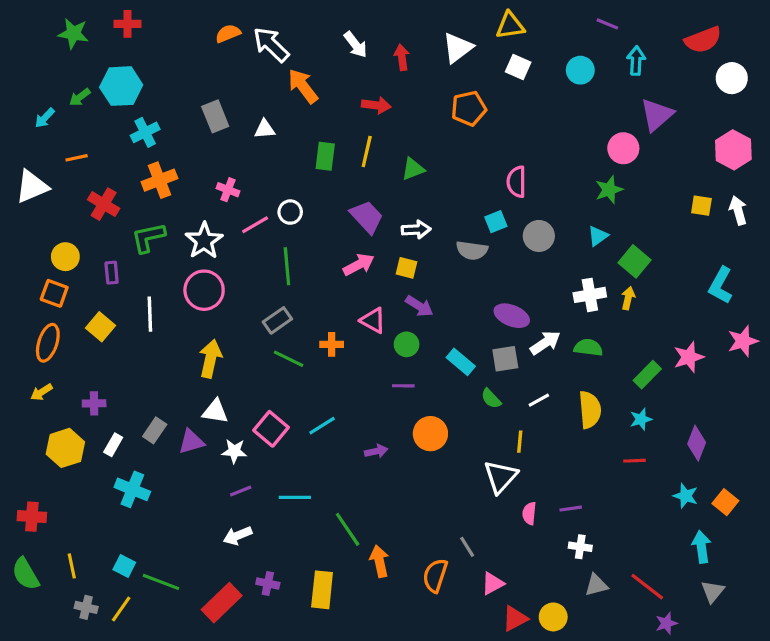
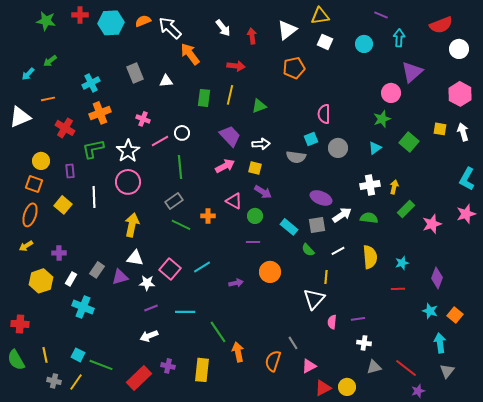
cyan hexagon: (121, 86) -> (111, 23), moved
green square: (634, 261) -> (409, 142), moved
cyan L-shape: (721, 285) -> (467, 179), moved
green rectangle: (647, 375) -> (406, 209), moved

